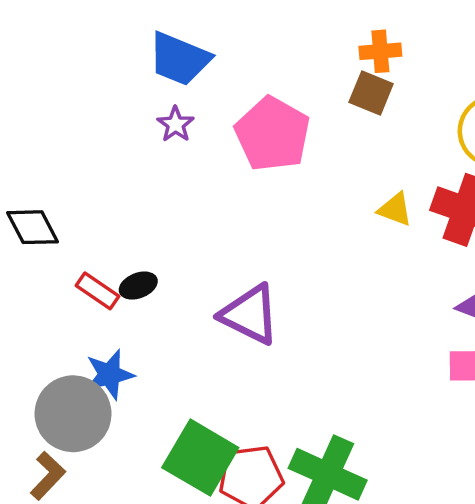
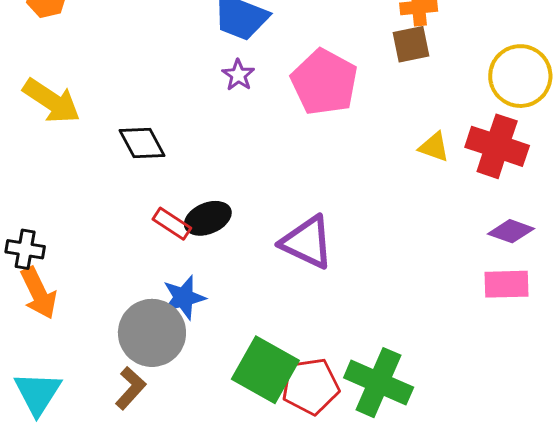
brown square: (371, 93) -> (411, 44), turned -33
black diamond: (33, 227) -> (142, 143), moved
black ellipse: (138, 286) -> (208, 218), size x1.4

